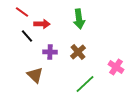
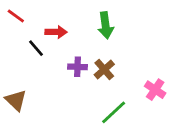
red line: (22, 12) -> (16, 16), moved
purple cross: (50, 52) -> (77, 67), moved
brown triangle: (35, 75) -> (16, 100), moved

